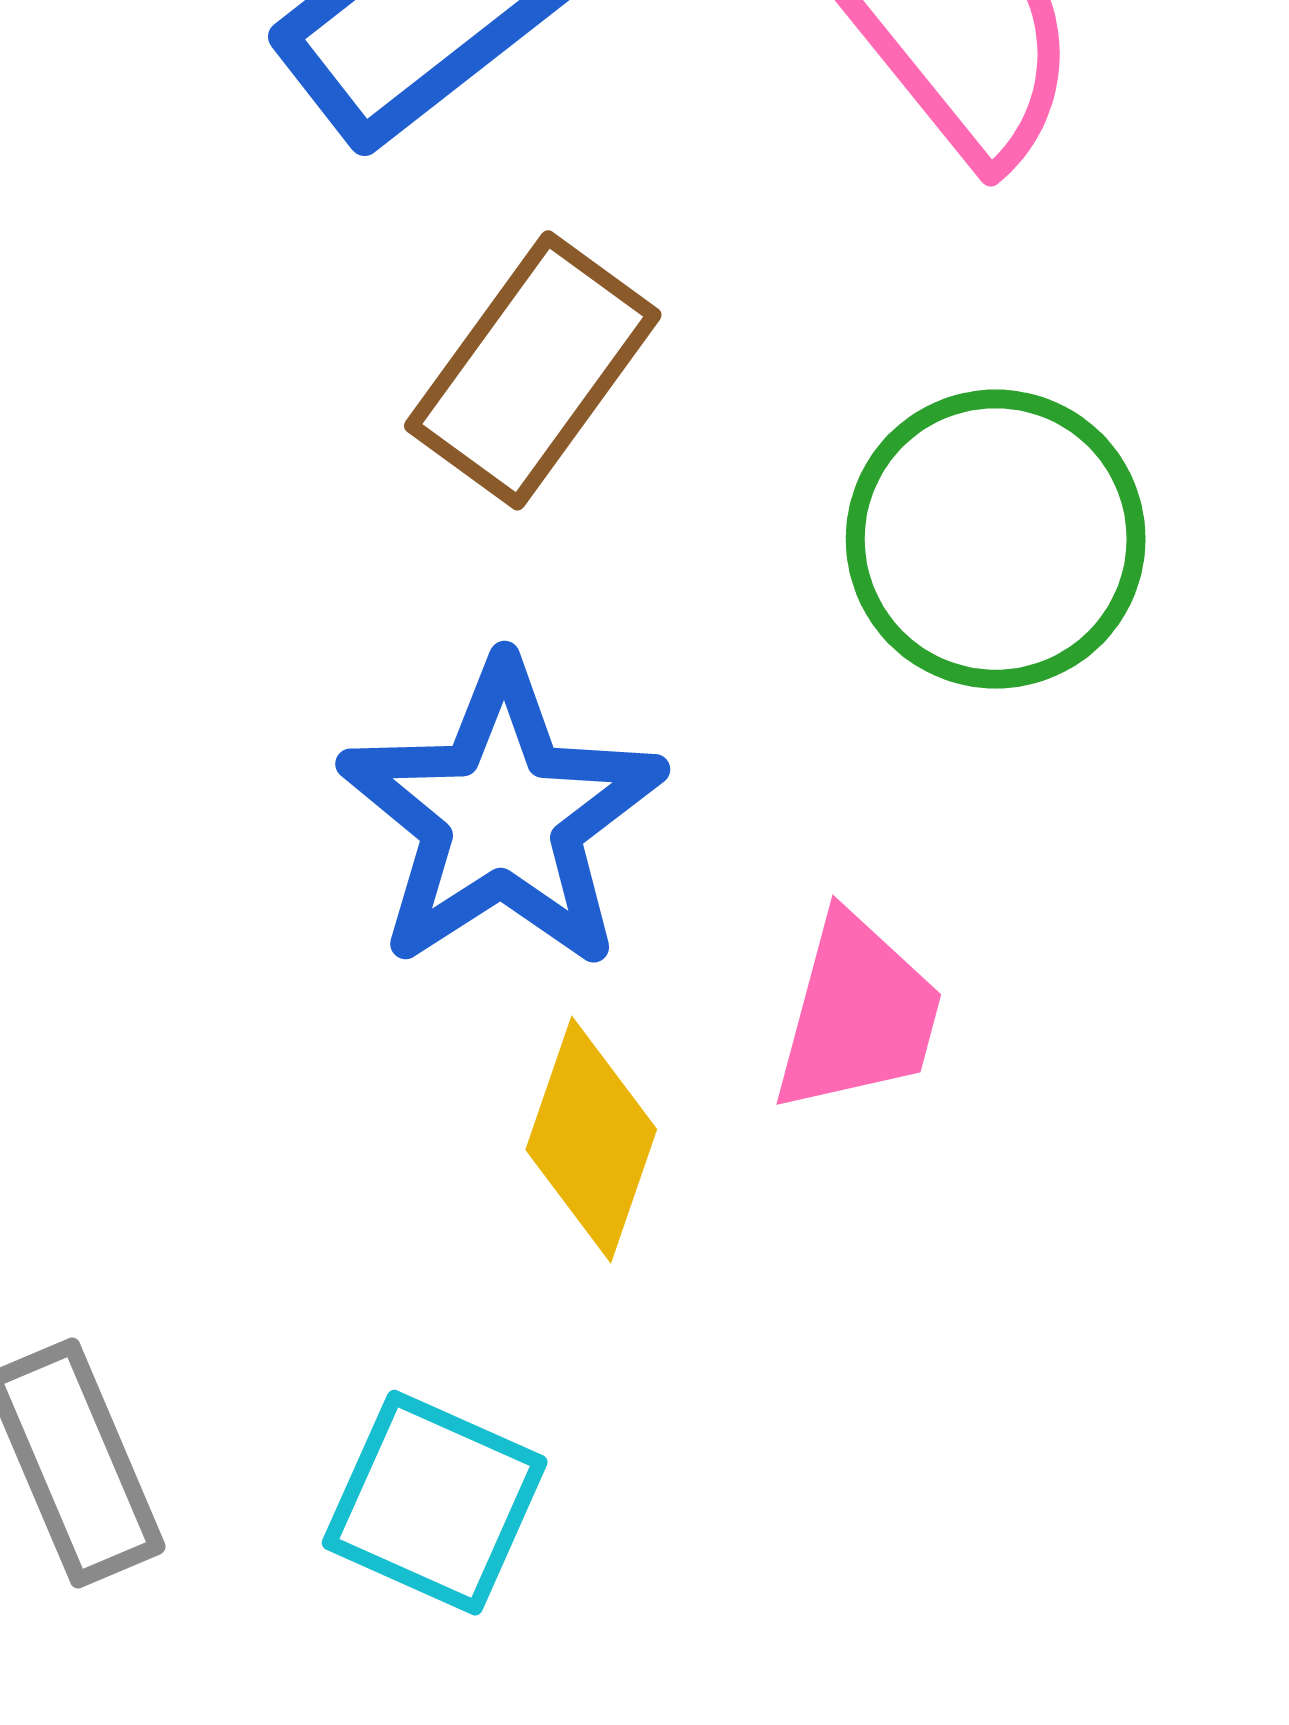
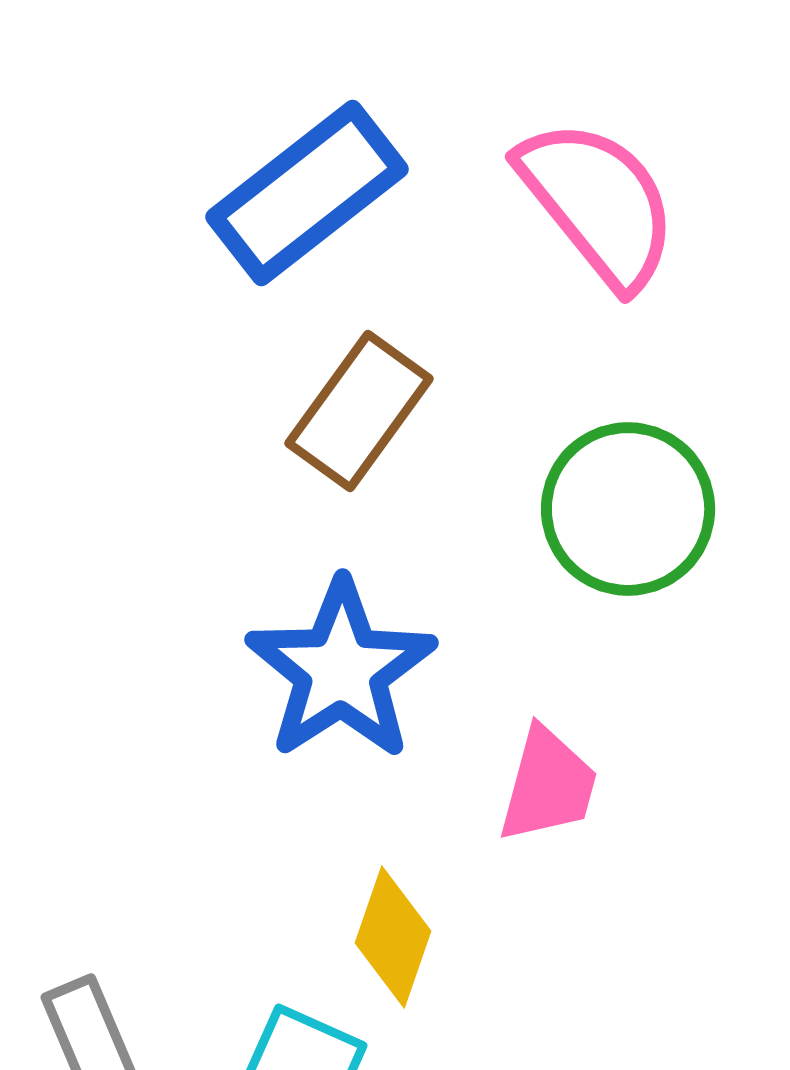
yellow diamond: (591, 1140) -> (393, 937), moved

